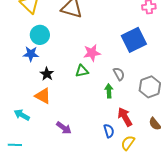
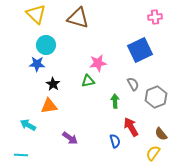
gray semicircle: (119, 74) -> (133, 84), moved
orange triangle: (43, 96) -> (49, 106), turned -36
yellow semicircle: (128, 143) -> (153, 153), moved

